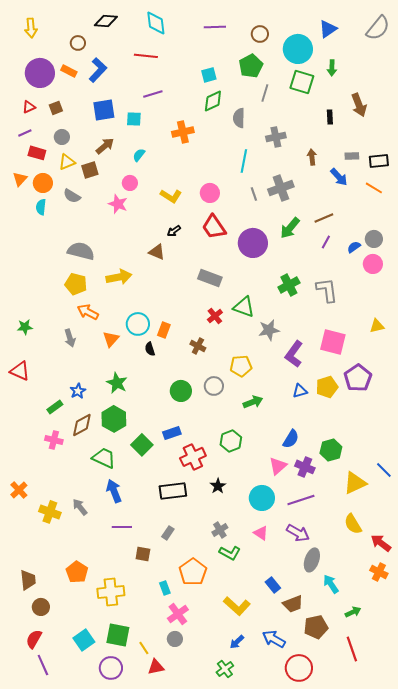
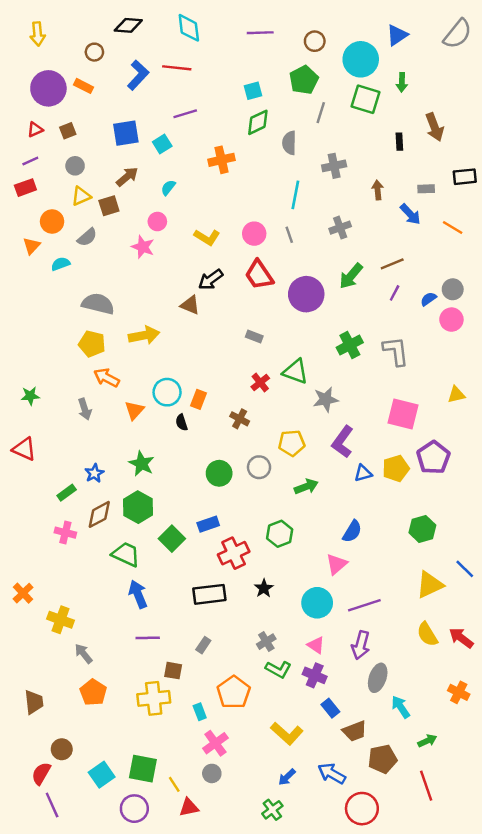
blue L-shape: (98, 70) -> (138, 75), moved
cyan square: (134, 119) -> (162, 144), turned -35
red rectangle: (37, 153) -> (25, 188), moved, turned -36
black rectangle: (379, 161) -> (465, 177), moved
orange triangle: (20, 179) -> (31, 246), moved
gray cross: (281, 188) -> (340, 228), size x0.7
gray line: (254, 194) -> (289, 235), moved
gray semicircle: (72, 196) -> (87, 237), turned -72
cyan semicircle: (41, 207) -> (61, 264), moved, turned 63
black arrow: (174, 231) -> (211, 280), size x1.5
gray rectangle: (210, 278) -> (254, 336), size x0.6
purple L-shape: (294, 354) -> (343, 442), moved
green hexagon: (331, 450) -> (422, 529), moved
purple cross: (305, 467) -> (315, 675), moved
gray arrow: (80, 507) -> (84, 654), moved
purple arrow: (298, 533) -> (361, 645), turned 75
red arrow: (381, 543) -> (461, 638), moved
yellow cross: (111, 592) -> (154, 698), moved
brown circle: (41, 607) -> (62, 749), moved

